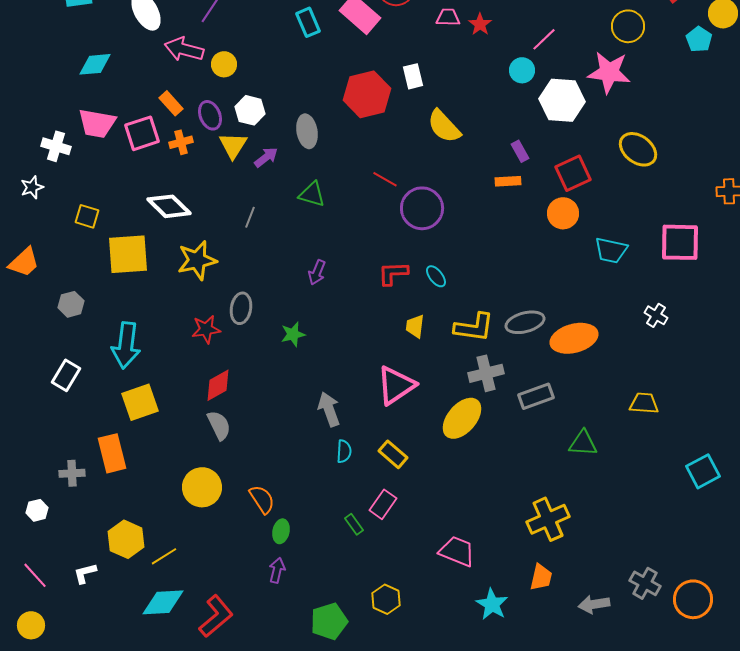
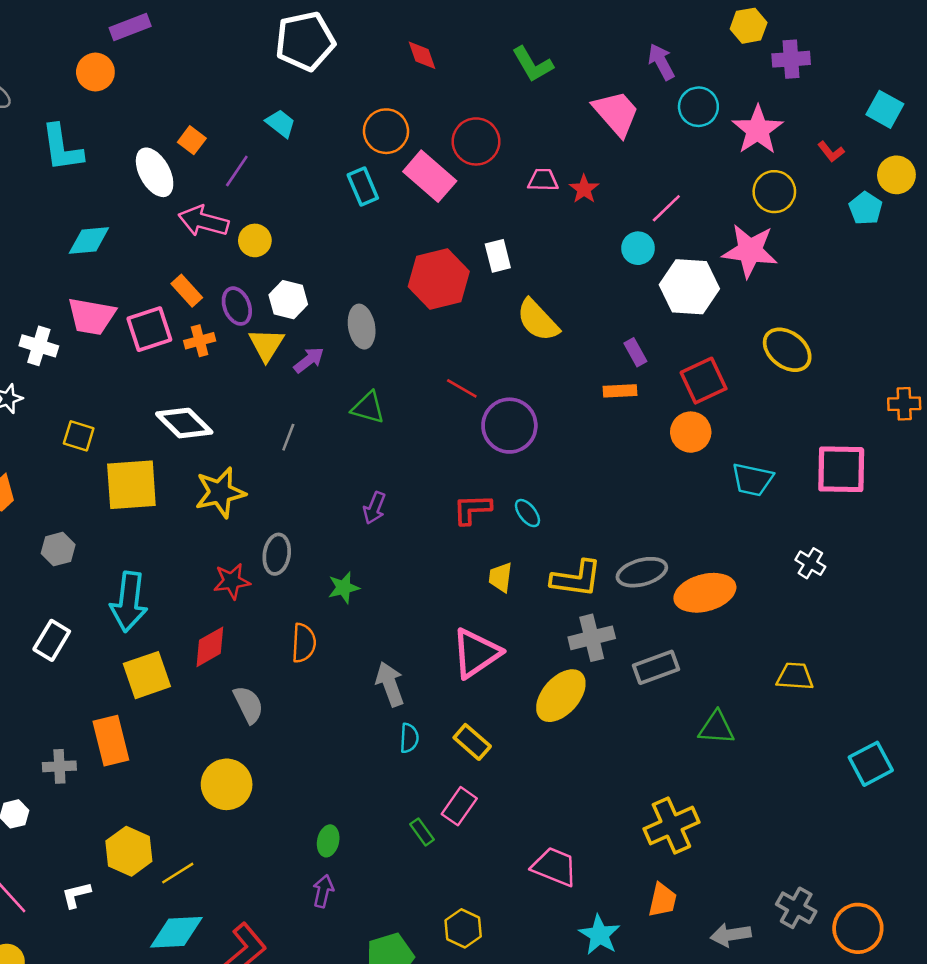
red diamond: (218, 385) -> (210, 647), moved
orange semicircle: (262, 499) -> (304, 643), moved, turned 36

